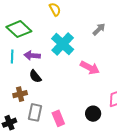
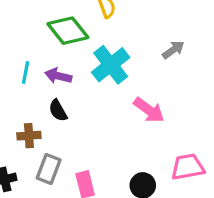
green diamond: (19, 29) -> (68, 31), moved

